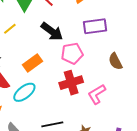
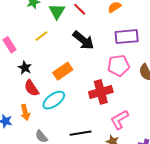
pink pentagon: (72, 53) -> (119, 66), moved
pink L-shape: (97, 94) -> (119, 120), moved

